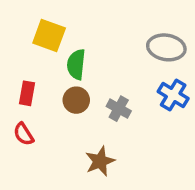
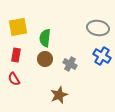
yellow square: (49, 36) -> (18, 27), moved, turned -30

